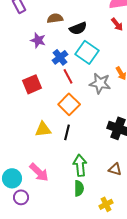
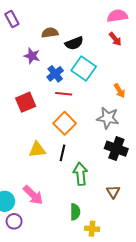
red line: (68, 76) -> (64, 94), turned -56
gray star: (100, 83) -> (108, 118), moved
green arrow: (80, 165) -> (80, 174), moved
brown triangle: (115, 169) -> (113, 192), turned 40
yellow cross: (106, 204) -> (92, 229), moved, turned 32

